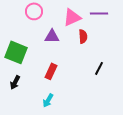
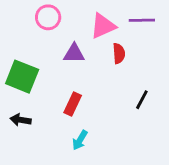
black arrow: (15, 82) -> (21, 120), turned 72
cyan arrow: (48, 100) -> (80, 140), moved

